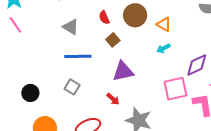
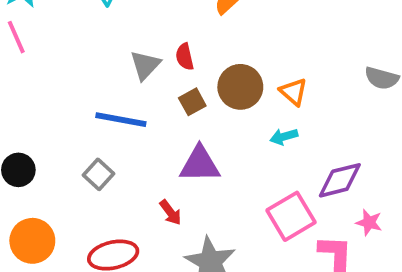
brown circle: (135, 15) -> (240, 87), moved
gray triangle: (71, 27) -> (145, 65), moved, turned 30
pink square: (175, 89) -> (291, 216), turned -30

